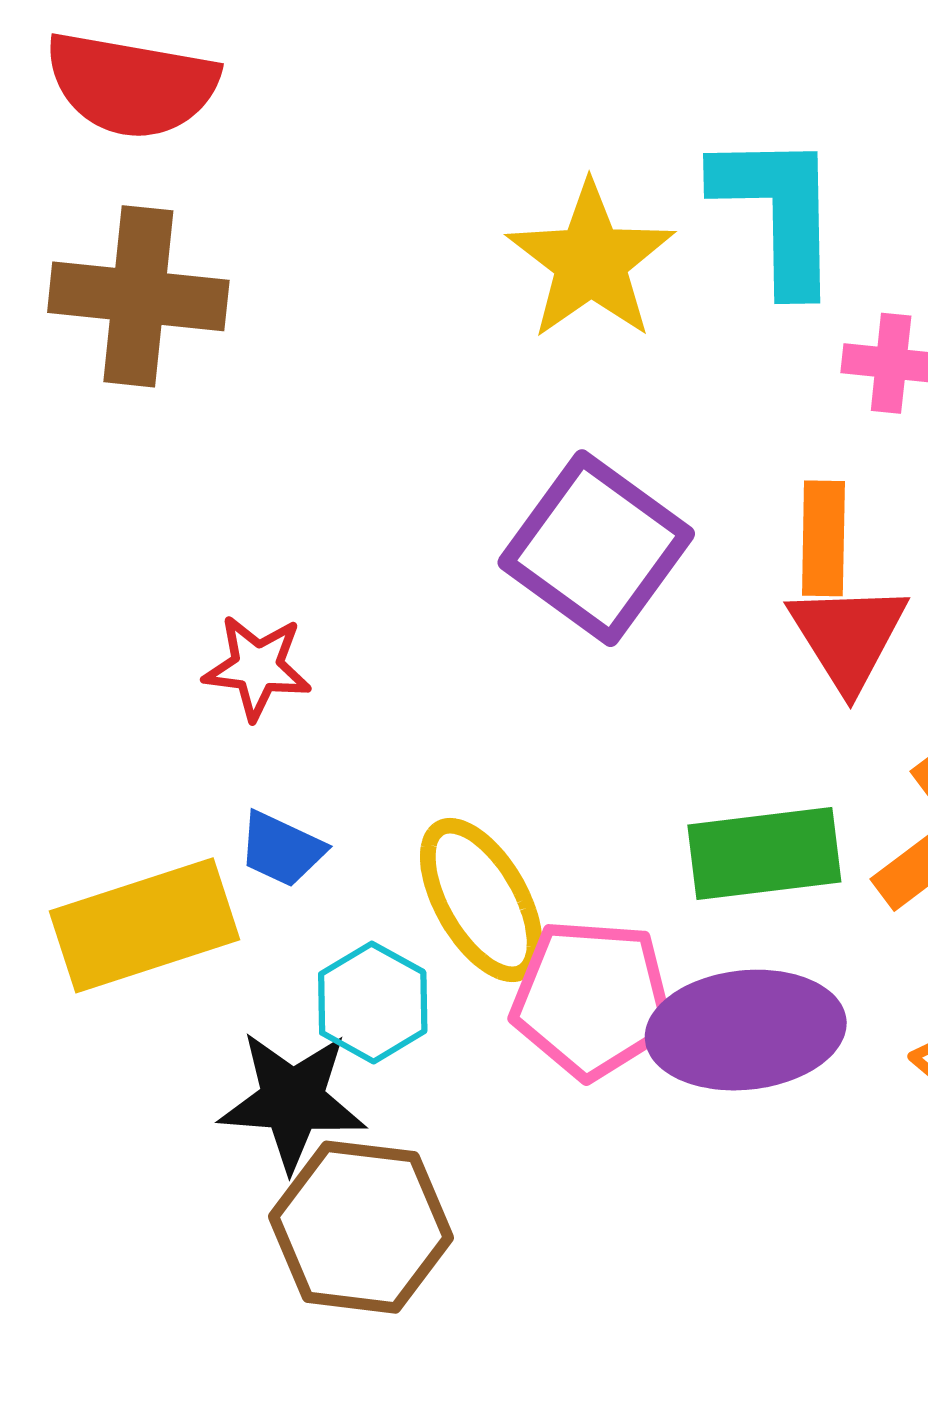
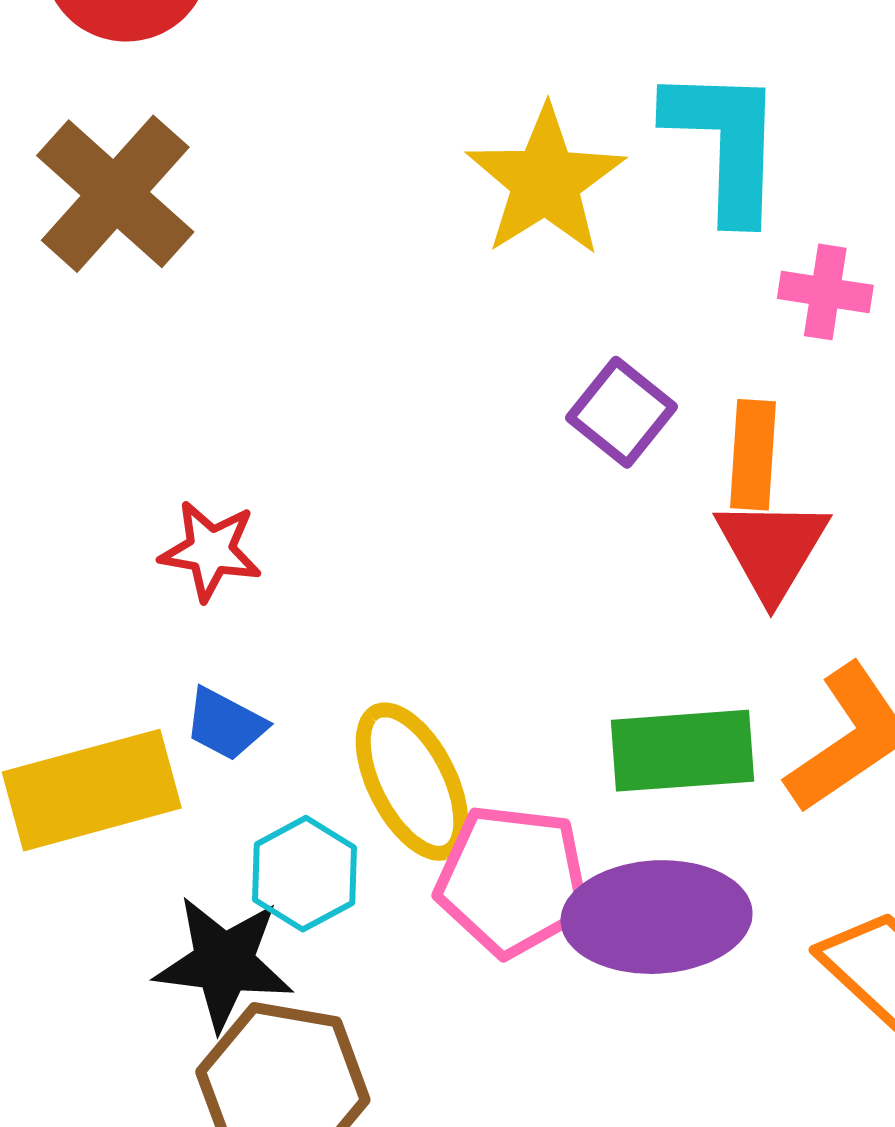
brown cross: (138, 296) -> (115, 194), turned 33
purple square: (596, 548) -> (622, 412), moved, size x0.6

